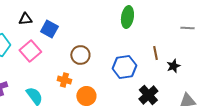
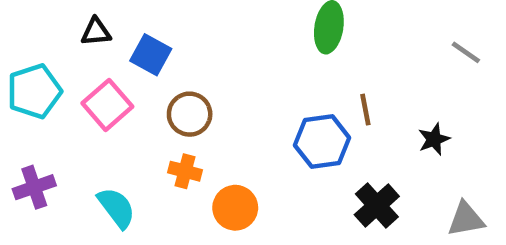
gray line: (187, 28) -> (466, 52), turned 32
brown line: (155, 53) -> (365, 110), moved
brown circle: (80, 55) -> (190, 114), moved

